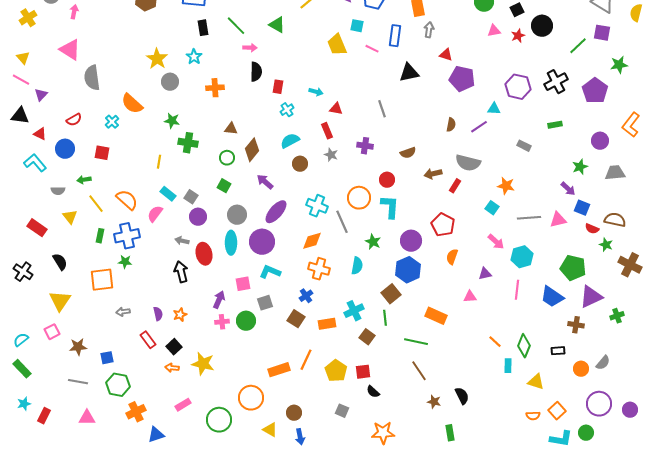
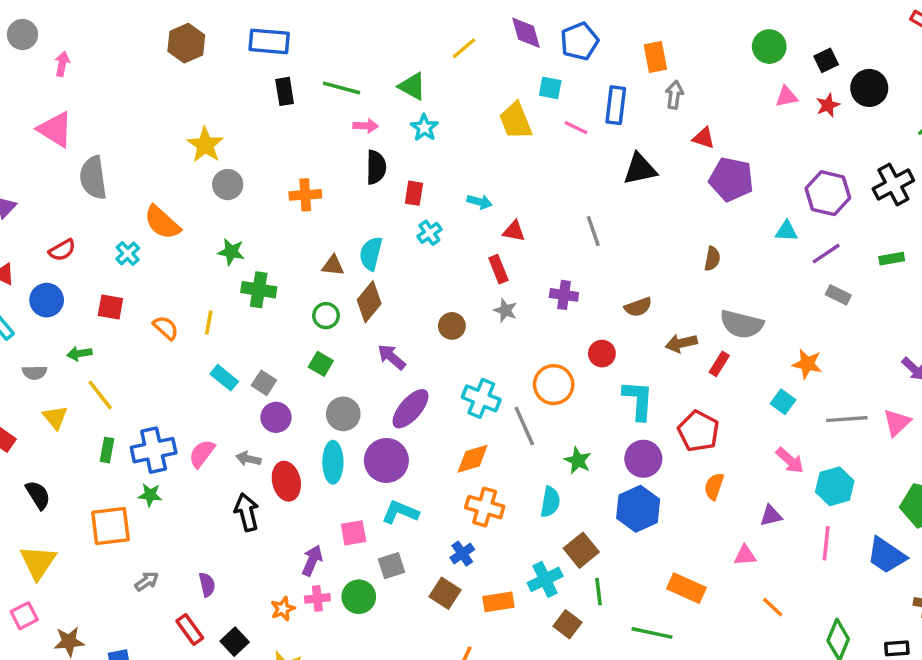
green line: (236, 26) -> (342, 88), turned -30
cyan star: (194, 57) -> (424, 128), moved
purple line: (479, 127) -> (826, 254), moved
cyan semicircle: (290, 141) -> (371, 254), moved, turned -48
orange semicircle: (127, 200) -> (166, 328), moved, size x0.7
cyan L-shape: (390, 207) -> (638, 400), moved
pink semicircle: (155, 214) -> (202, 454), moved
pink triangle: (558, 220) -> (897, 423), turned -30
brown square: (391, 294) -> (581, 550), moved
gray arrow: (123, 312) -> (147, 581), turned 152
orange star: (180, 315) -> (283, 609), moved
orange line: (495, 342) -> (773, 607), moved

